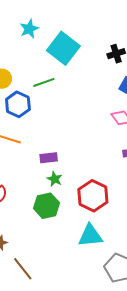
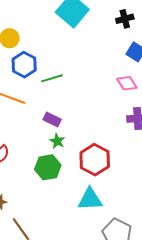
green line: (44, 82) -> (52, 78), moved
purple rectangle: (49, 158) -> (52, 120), turned 30

